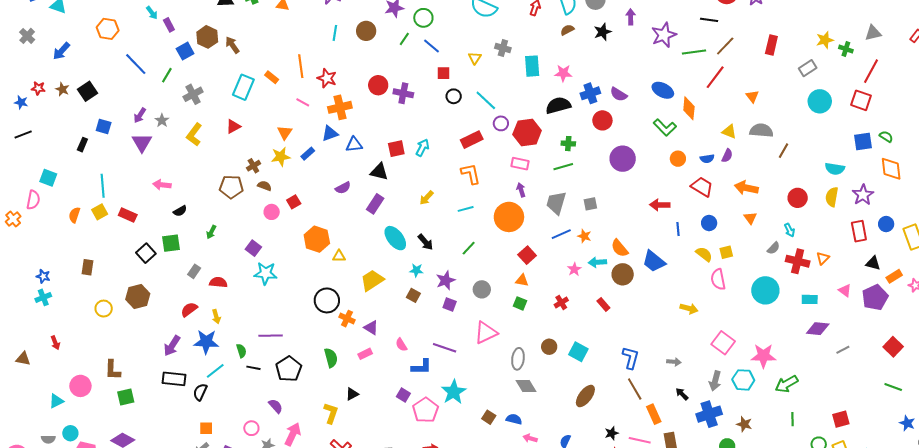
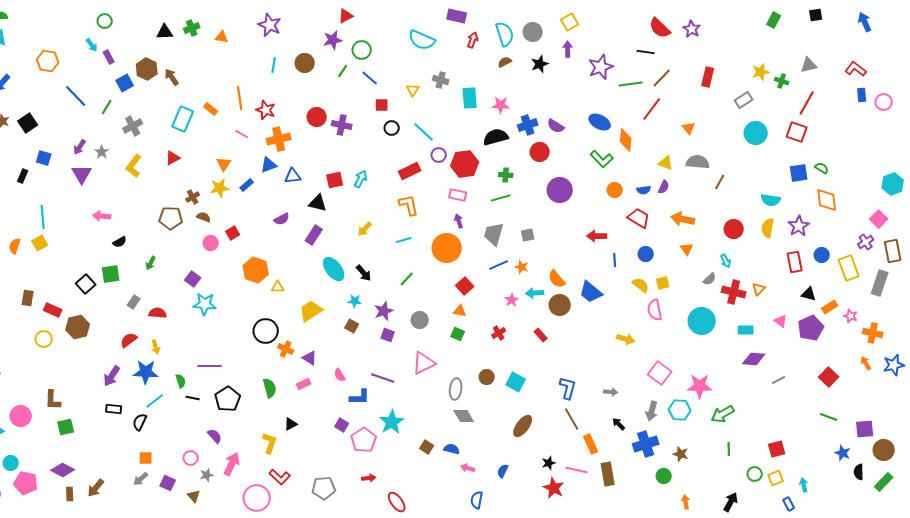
red rectangle: (128, 215) -> (53, 310), moved
black rectangle: (174, 379) -> (114, 409), size x0.7

